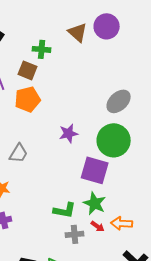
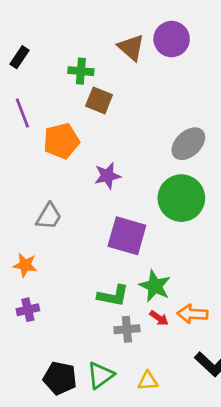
brown square: (28, 70) -> (99, 100), moved
purple star: (69, 133) -> (107, 176), moved
purple square: (95, 170) -> (127, 236), moved

